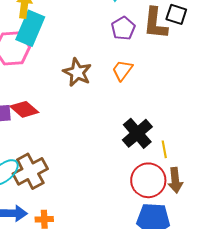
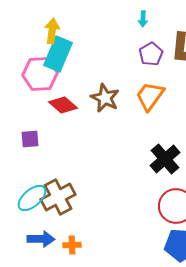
orange trapezoid: (122, 70) -> (150, 96), size x1.4
red diamond: (24, 109) -> (63, 105), moved

